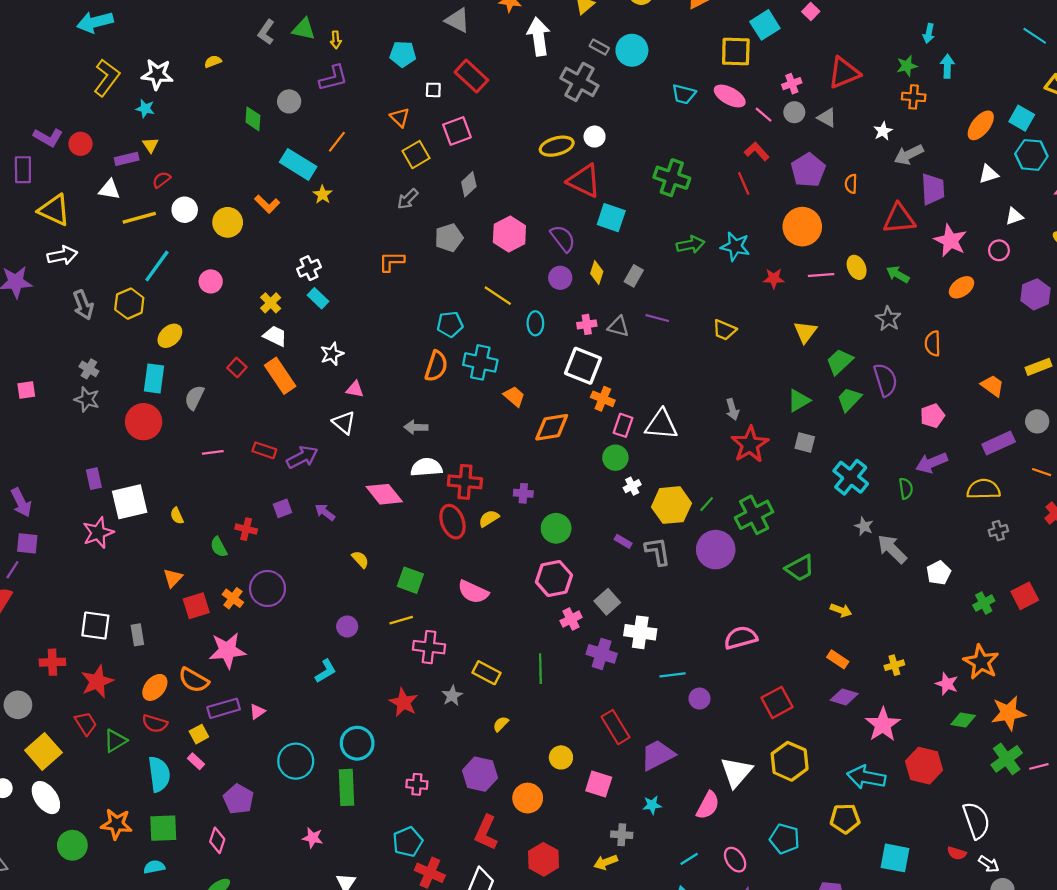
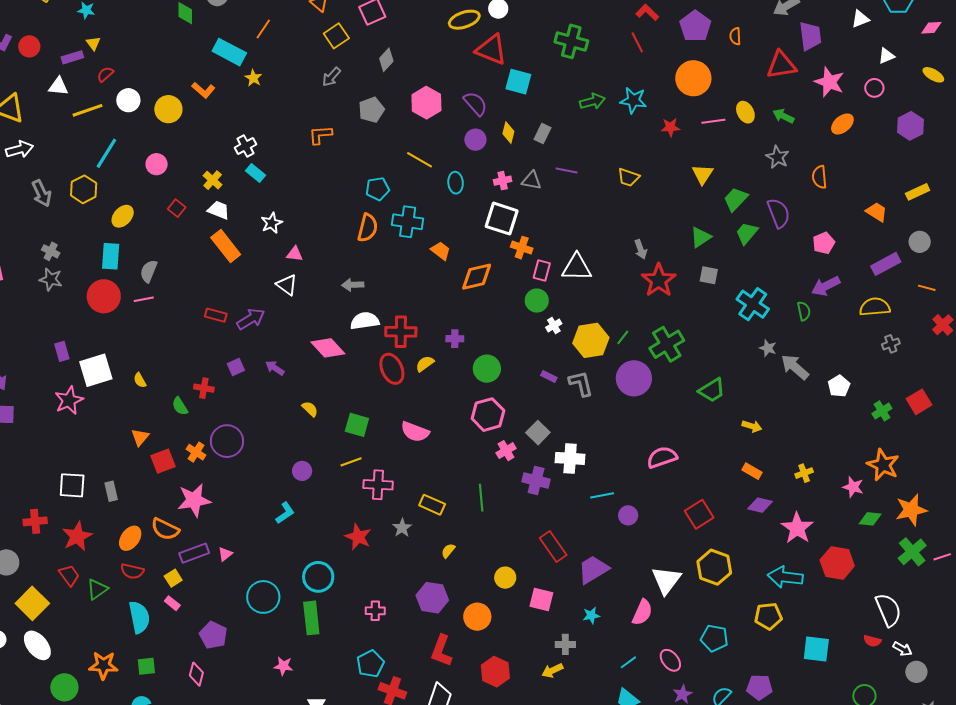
red square: (237, 367) -> (177, 208), moved
pink line: (213, 452) -> (144, 299), moved
green square: (163, 828) -> (146, 666), size x0.7

